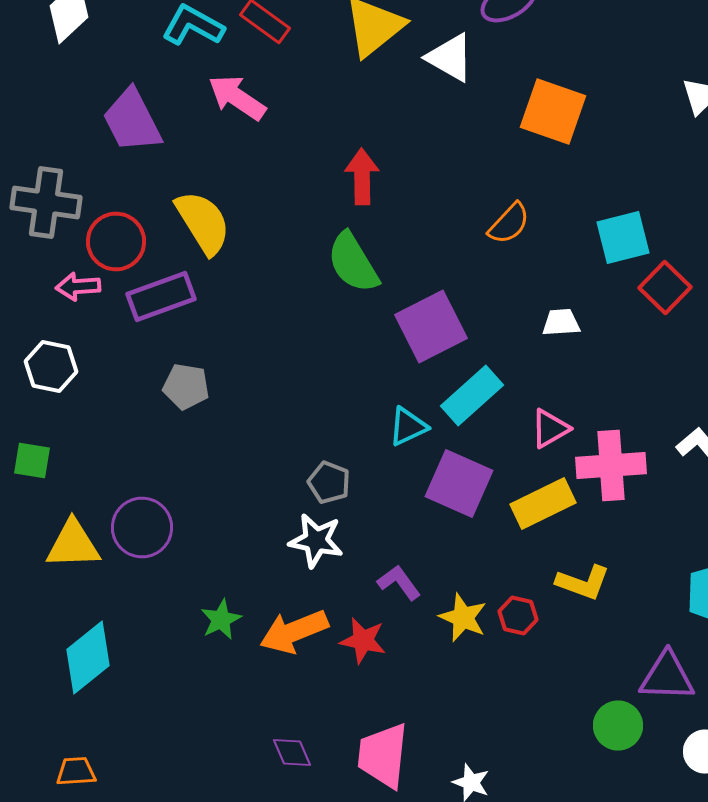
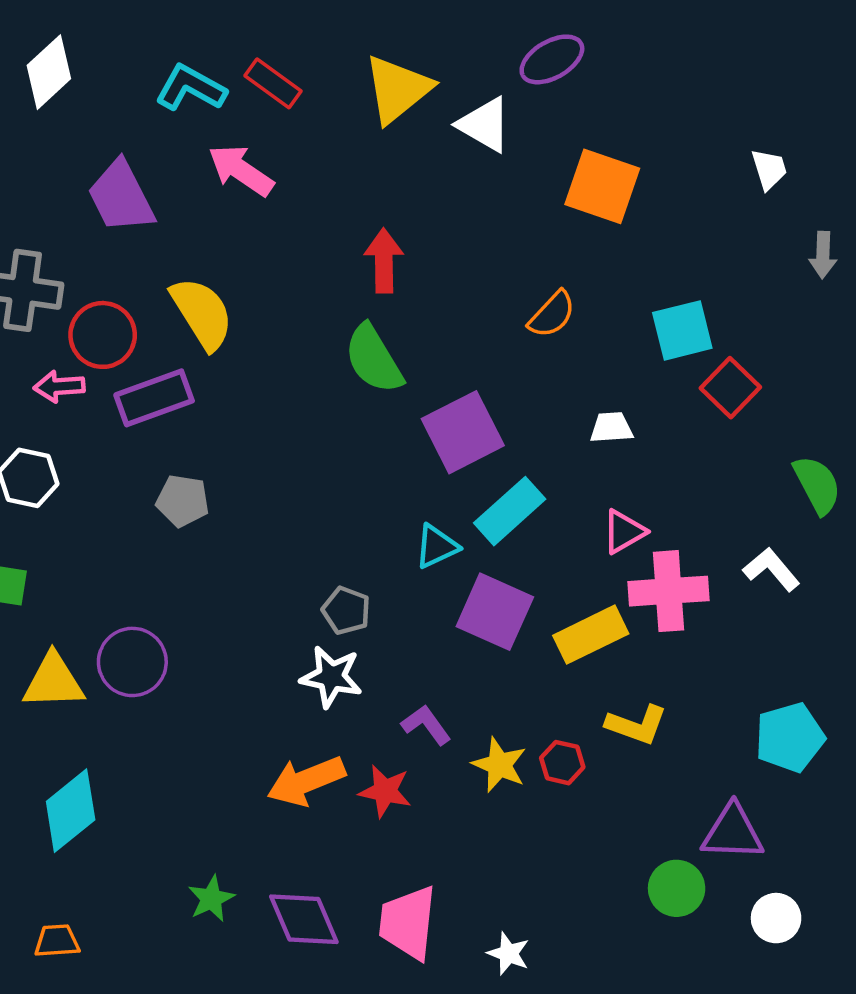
pink triangle: (550, 428) -> (624, 532), moved
green star: (221, 620) -> (211, 899), moved
purple diamond: (292, 752) -> (304, 919), size x1.6

